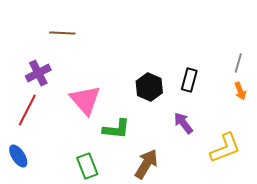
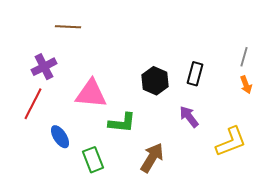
pink triangle: (85, 100) -> (91, 94), turned -44
blue ellipse: (18, 156) -> (60, 137), moved

